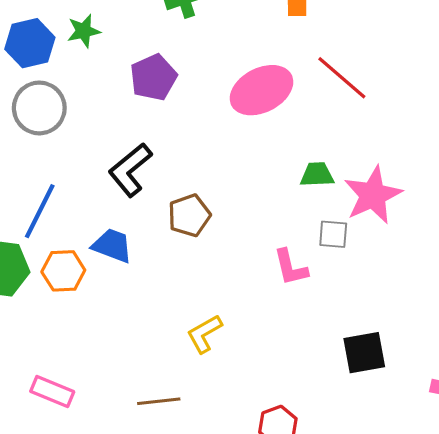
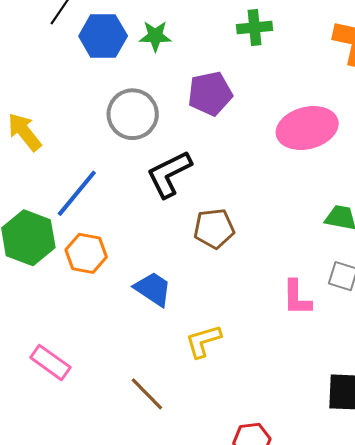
gray circle: (39, 108) -> (133, 114), moved
blue trapezoid: (112, 245) -> (153, 289), moved
brown line: (159, 401) -> (147, 394), turned 39

